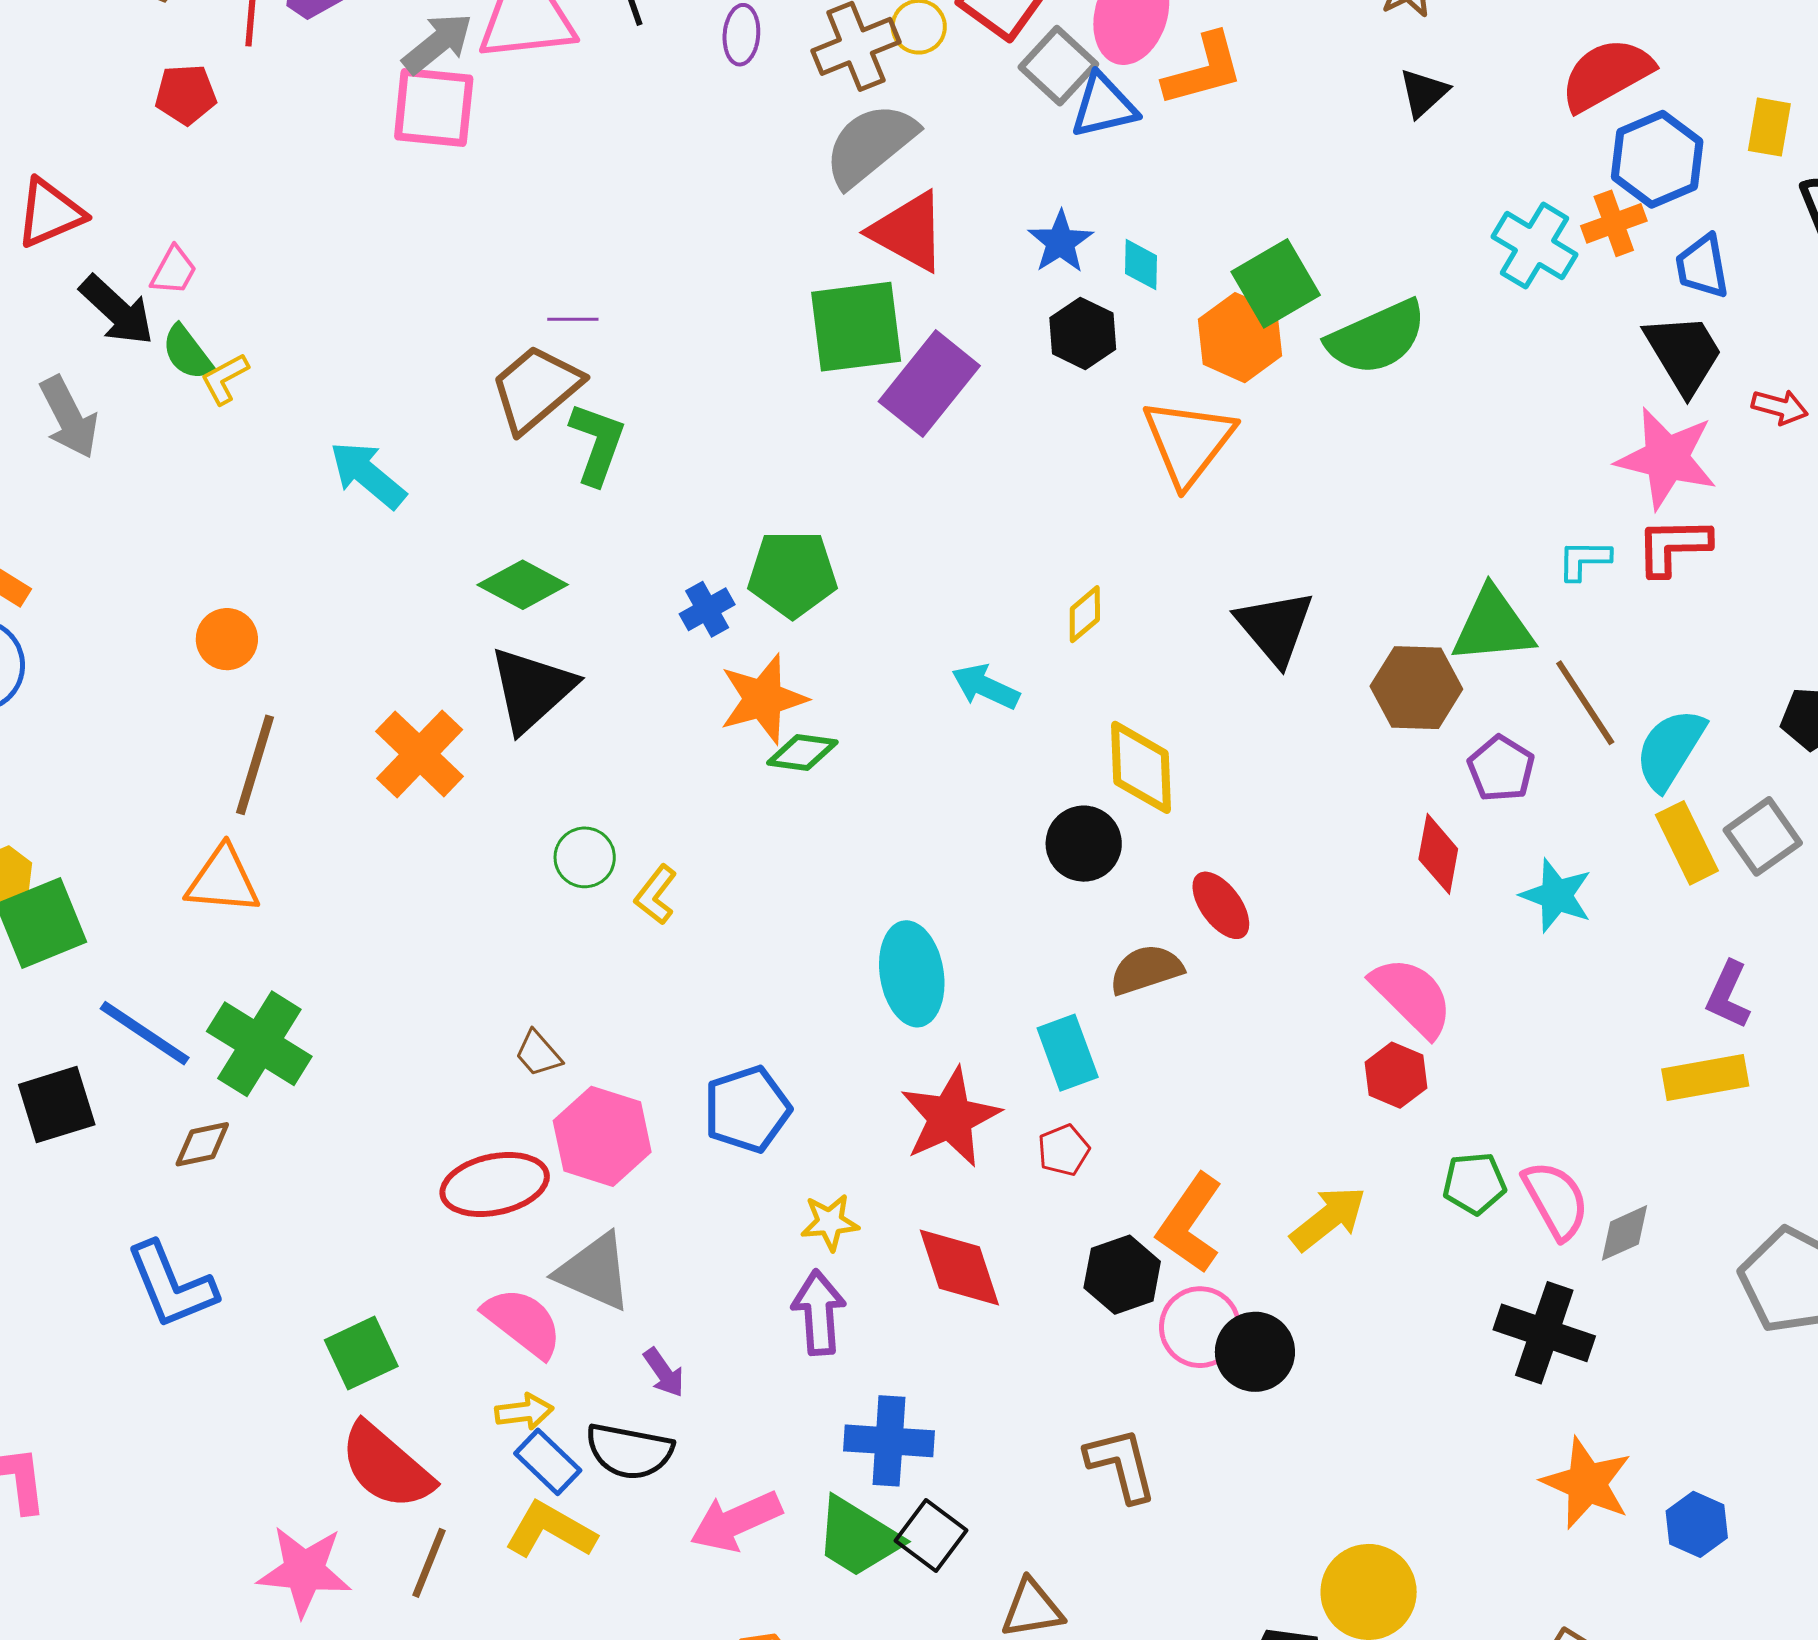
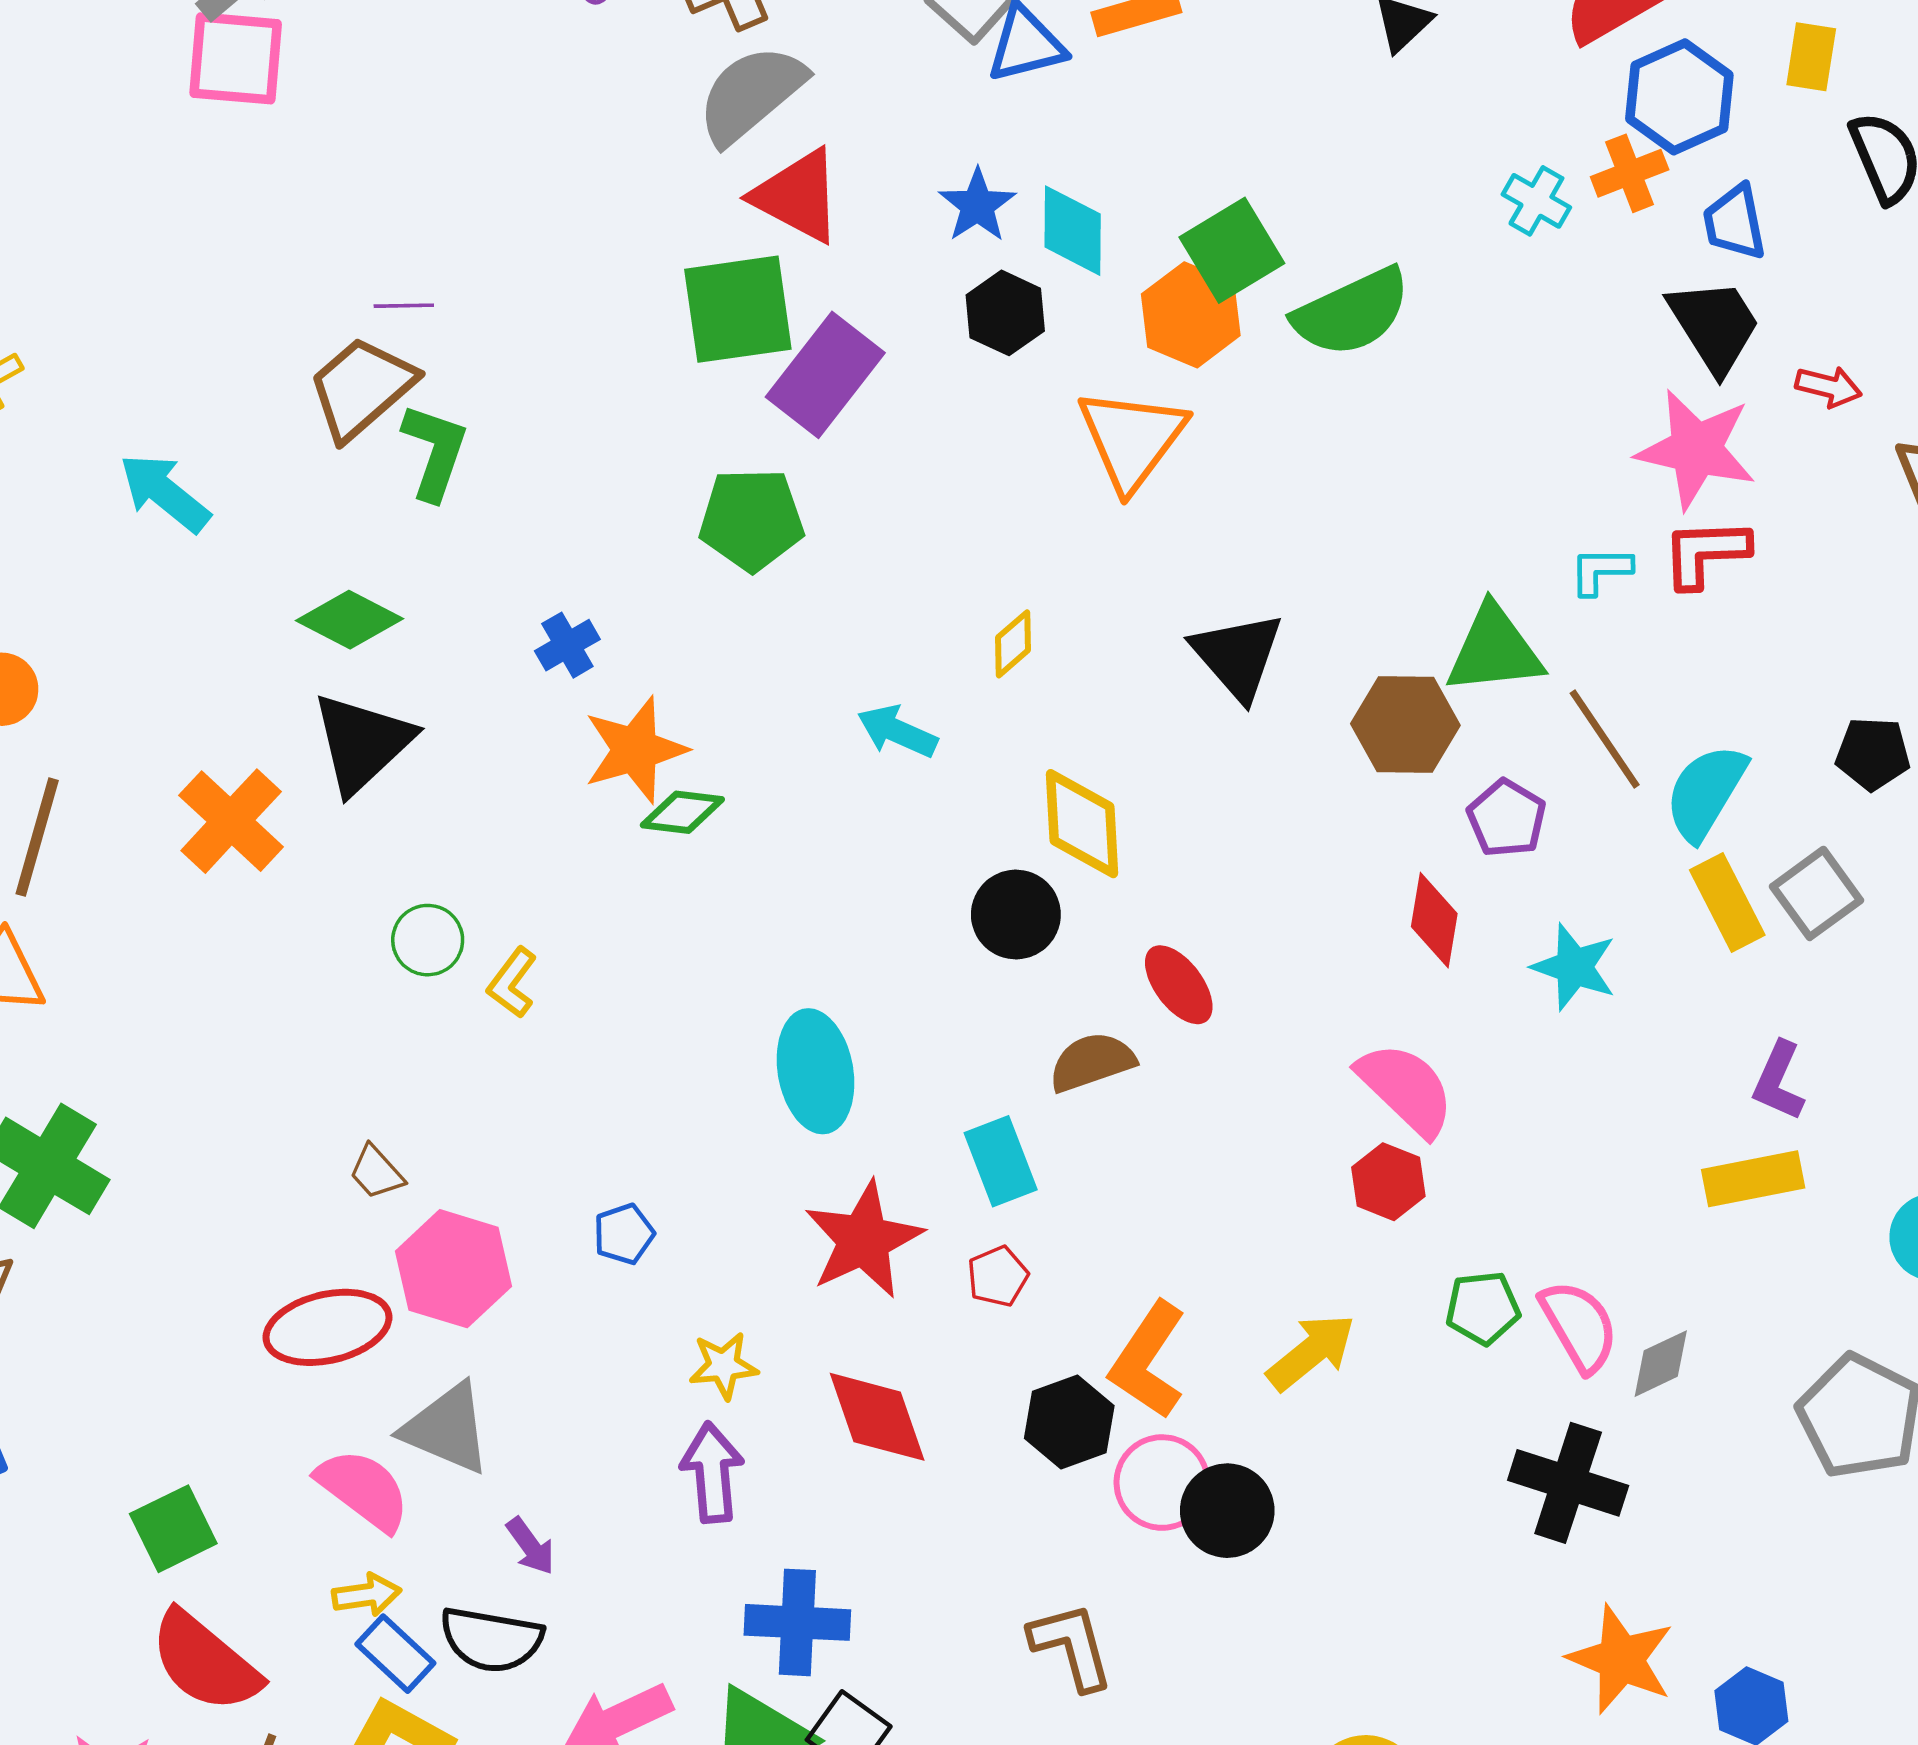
cyan cross: (1535, 246) -> (1536, 201), size x0.7
cyan diamond: (1141, 265) -> (1073, 231), size x1.5
green pentagon: (793, 574) -> (752, 519), moved
blue pentagon: (747, 1109) -> (624, 1234), size x0.6

